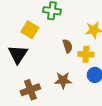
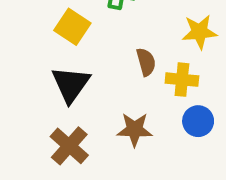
black triangle: (18, 54) -> (71, 84), moved
brown cross: (30, 90) -> (69, 146), turned -30

